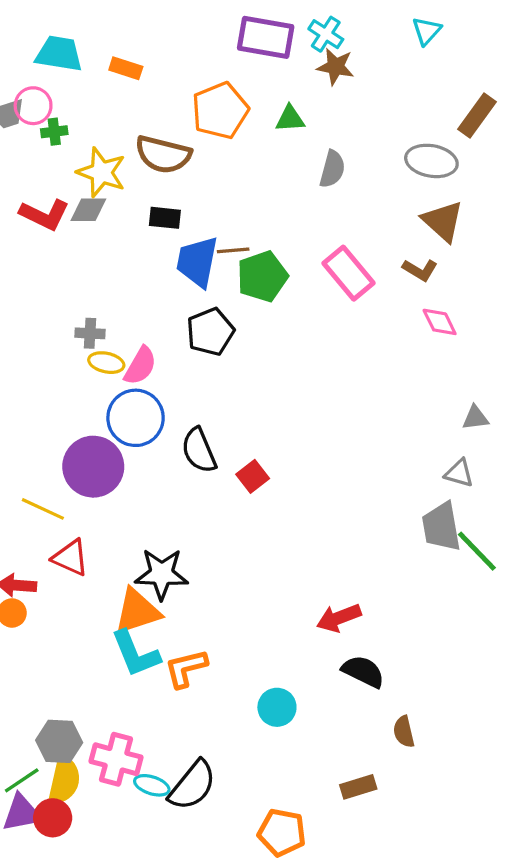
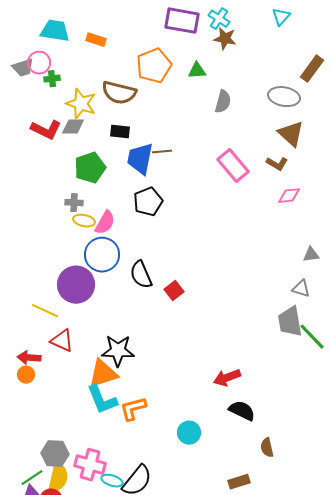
green pentagon: (262, 276) -> (90, 168), moved
pink diamond: (440, 322) -> (289, 196), turned -70

